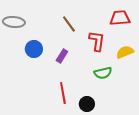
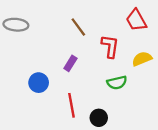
red trapezoid: (120, 18) -> (136, 20), turned -115
blue circle: (34, 49) -> (39, 83), moved

